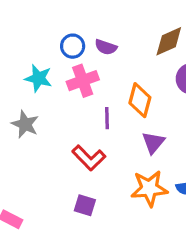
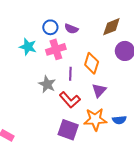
gray star: (25, 124) -> (47, 84), moved
red L-shape: (89, 158) -> (70, 100), moved
purple square: (85, 205) -> (68, 130), moved, size x1.5

